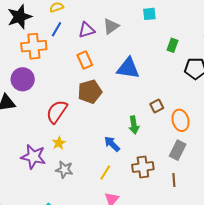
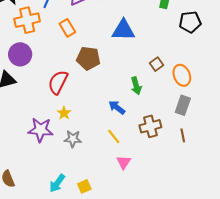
orange rectangle: (85, 60) -> (67, 28), moved
brown pentagon: (90, 92) -> (88, 58), turned 30
yellow line: (105, 172) -> (114, 136), turned -63

